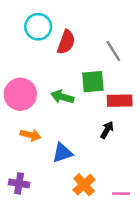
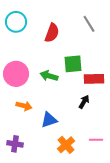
cyan circle: (38, 27) -> (16, 22), moved
gray line: (113, 51) -> (89, 24), moved
pink line: (121, 194) -> (96, 140), moved

